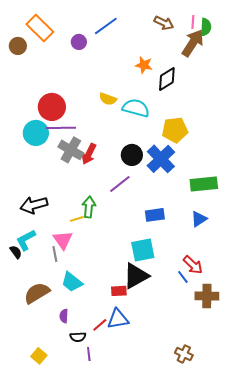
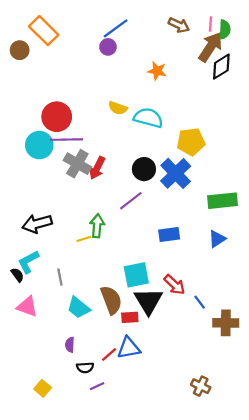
purple circle: (79, 42) -> (108, 47), moved
black diamond: (167, 79) -> (221, 67), moved
pink triangle: (63, 240) -> (27, 306), moved, turned -35
cyan square: (143, 250) -> (136, 275), moved
red arrow: (193, 265) -> (175, 285), moved
black triangle: (136, 276) -> (148, 301), turned -32
brown semicircle: (37, 293) -> (111, 300), moved, turned 100
purple line: (89, 354) -> (97, 386), turned 72

